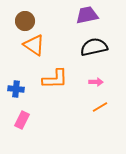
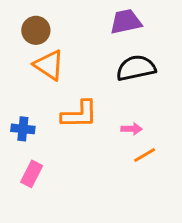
pink arrow: (96, 82) -> (132, 129), moved

